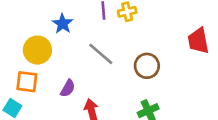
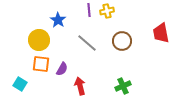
brown circle: (147, 66) -> (122, 41), moved
orange square: (27, 82) -> (41, 64), moved

